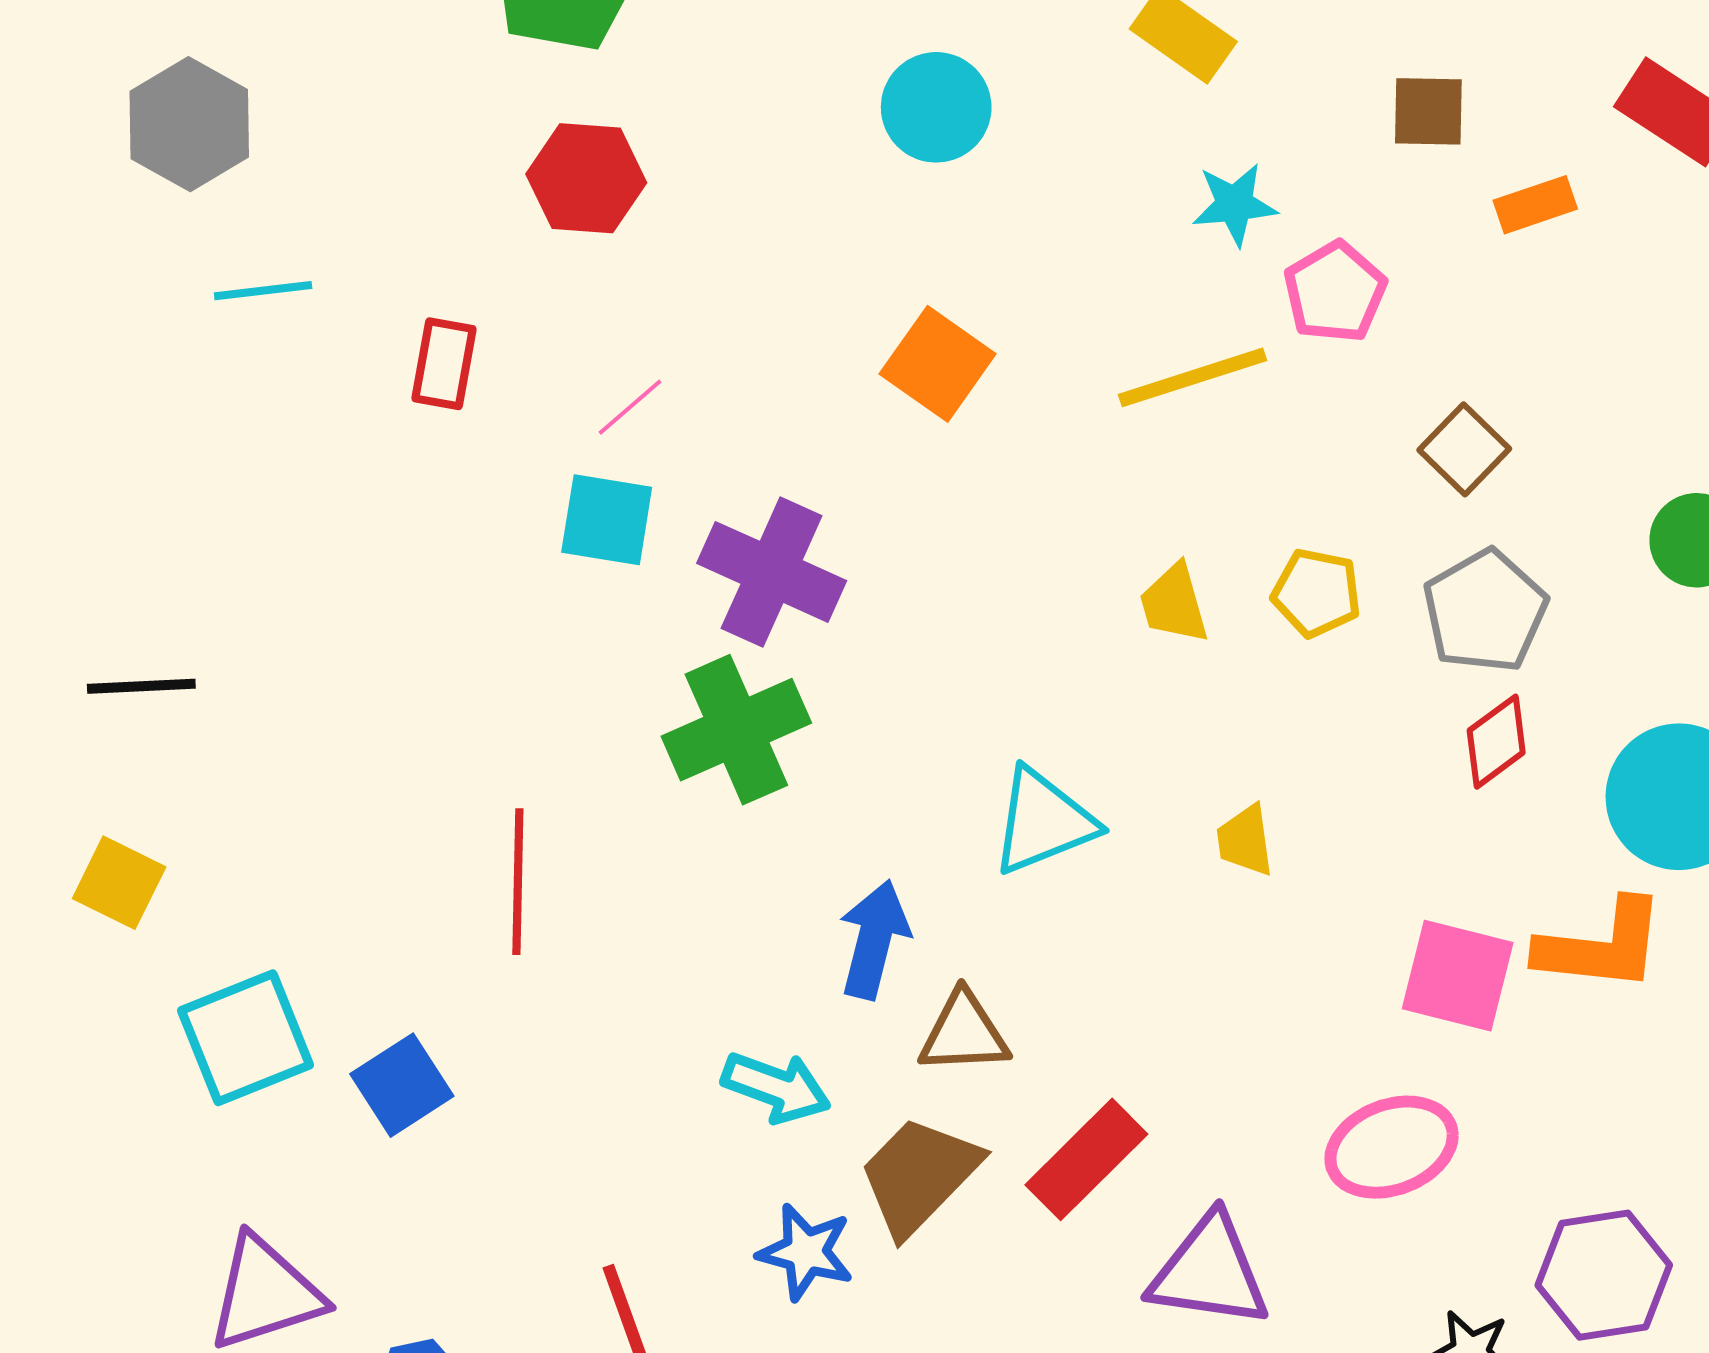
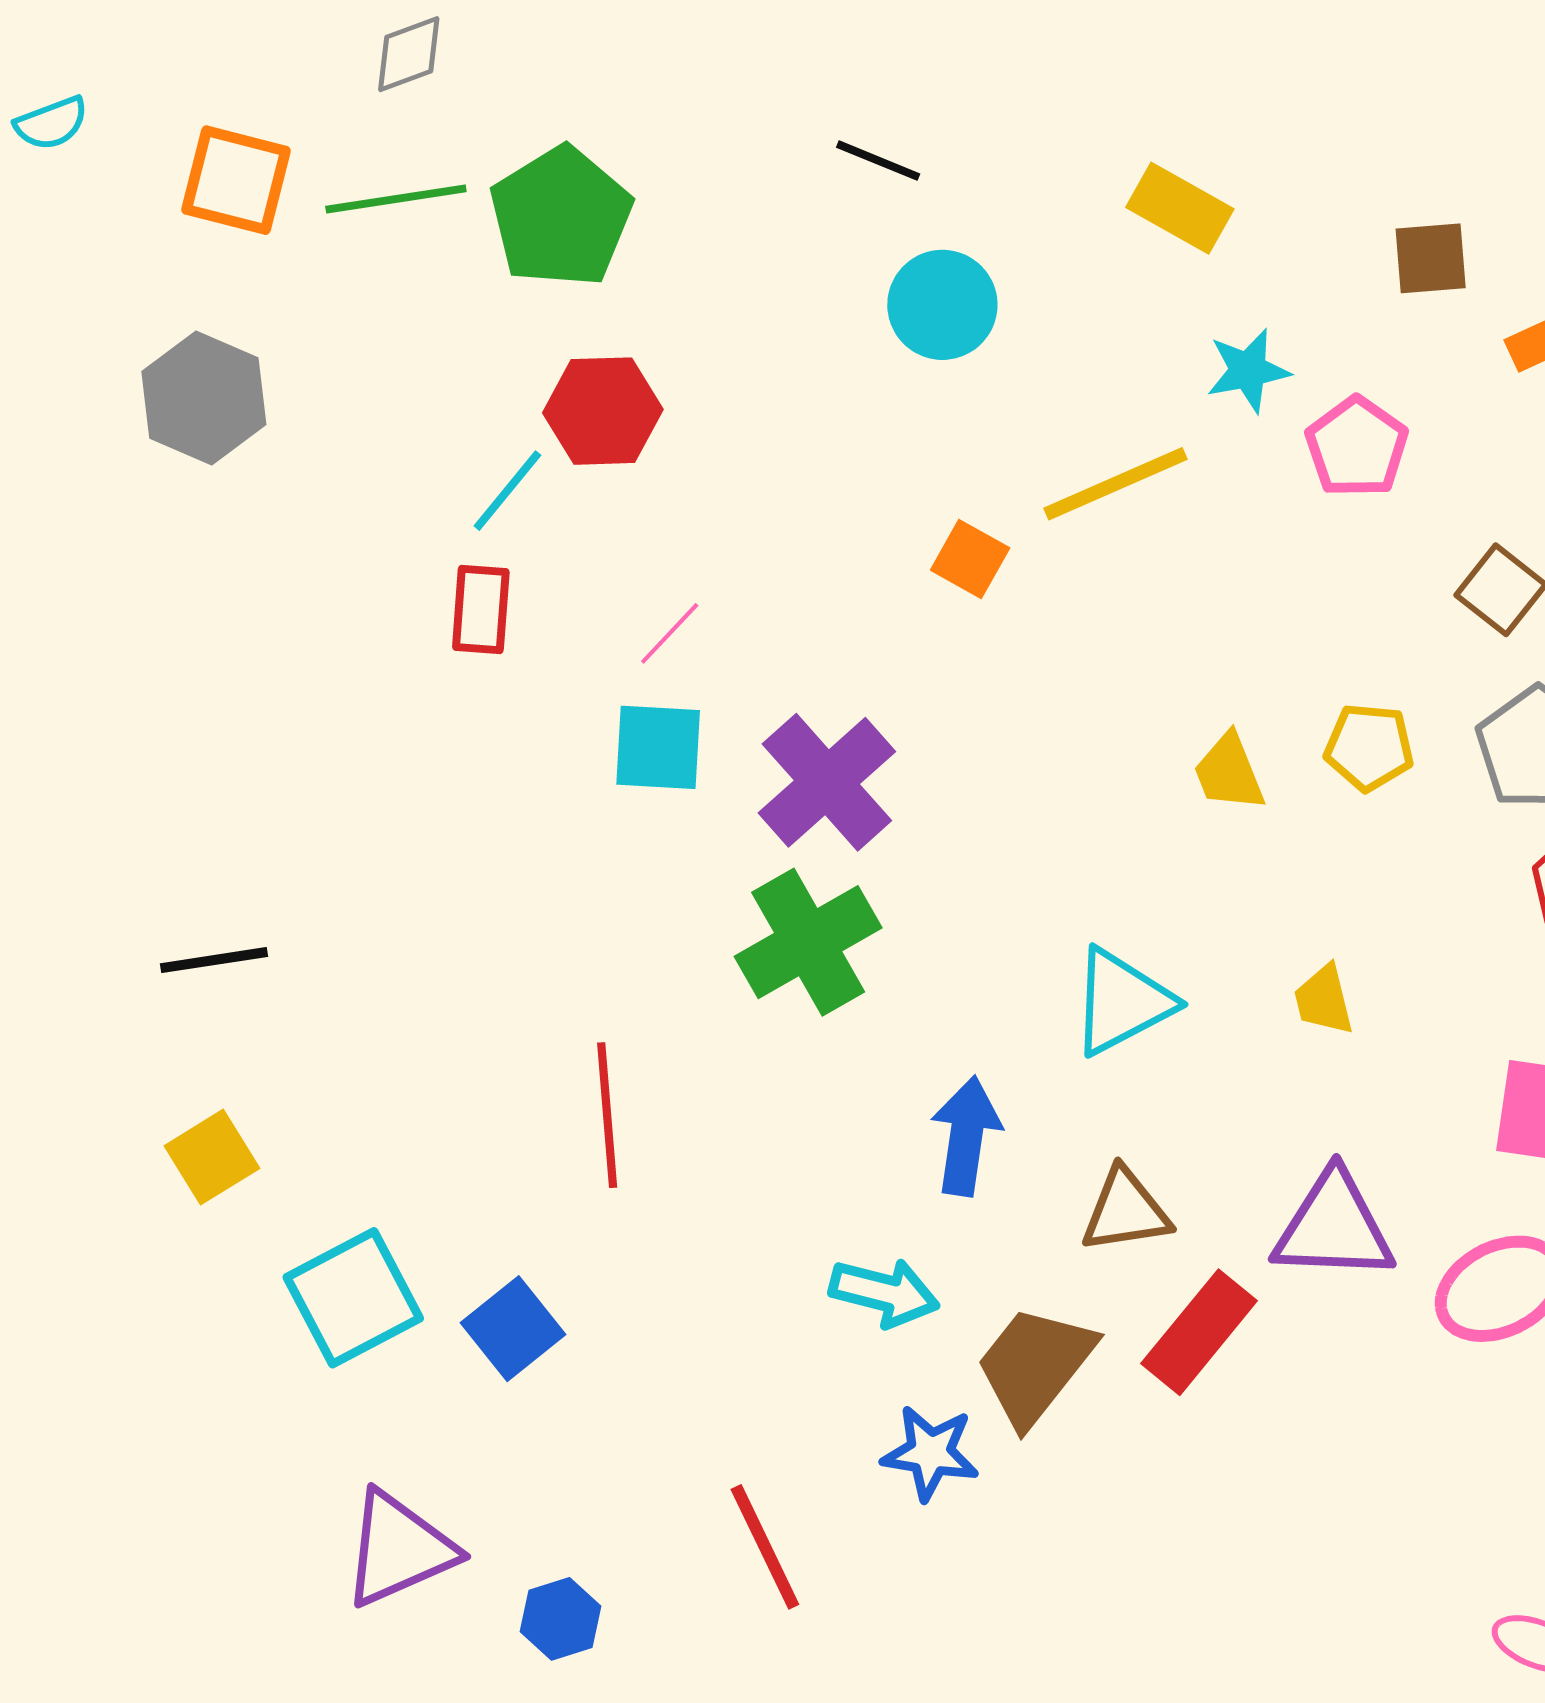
cyan line: (263, 291) -> (507, 491), moved, turned -38
orange square: (938, 364) -> (970, 559), size x0.7
yellow line: (1192, 377) -> (1115, 484), moved
purple cross: (772, 572) -> (827, 782), turned 30
yellow square: (119, 883) -> (212, 1157), turned 38
brown triangle: (964, 1033) -> (1126, 1211), moved
purple triangle: (1209, 1272) -> (1334, 1227), moved

